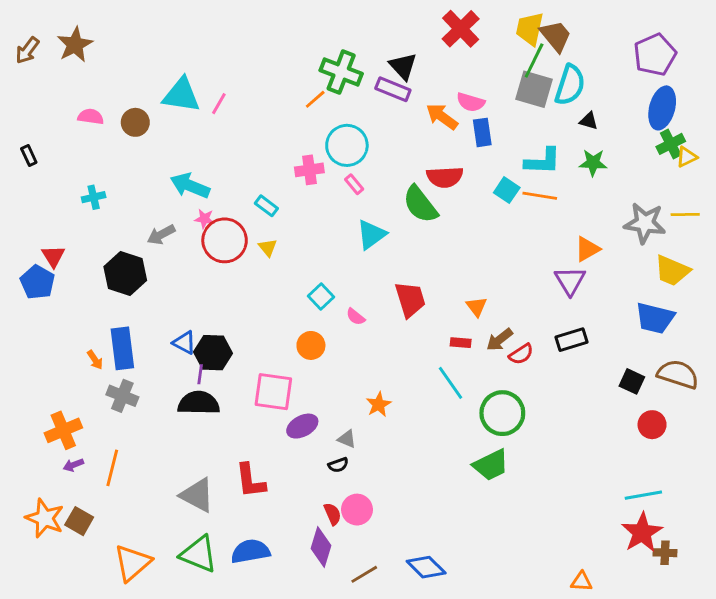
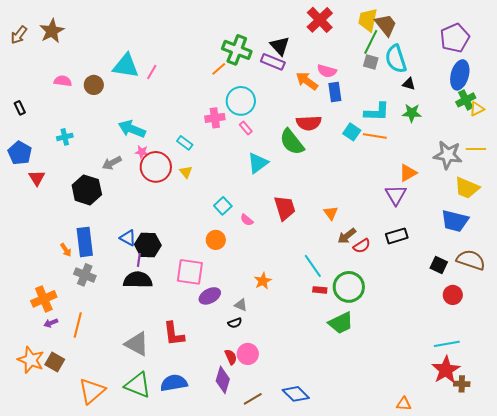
cyan semicircle: (570, 85) -> (396, 59), turned 144
gray square: (534, 89) -> (371, 62), size x0.6
blue pentagon: (37, 282) -> (20, 153), moved
red rectangle: (461, 343) -> (320, 290), moved

